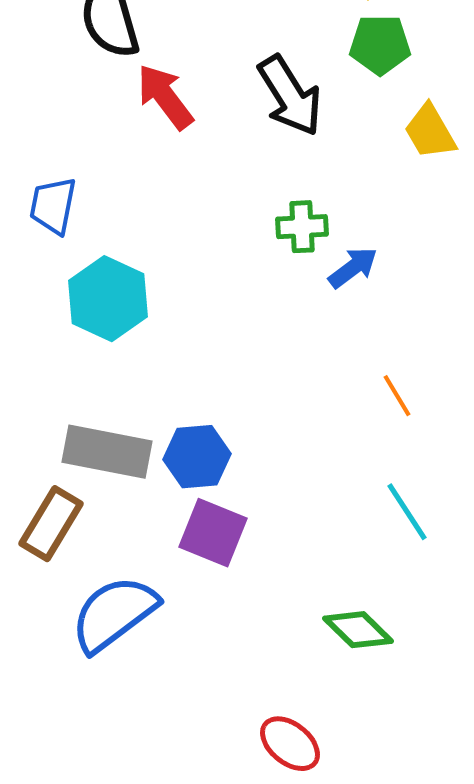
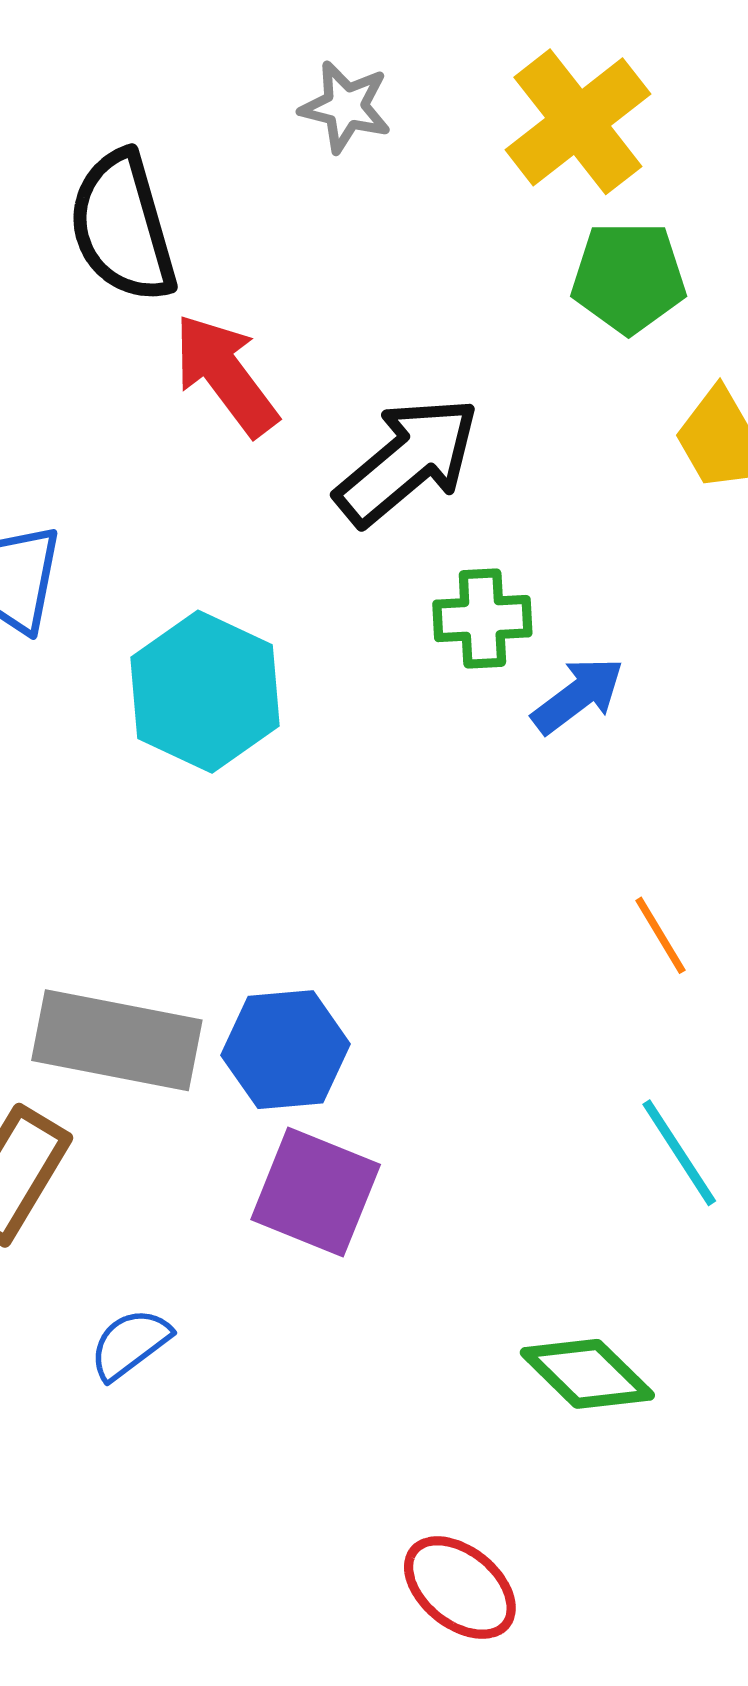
black arrow: (290, 96) -> (407, 461), moved, turned -98
cyan hexagon: (108, 299) -> (205, 692), moved
blue semicircle: (114, 614) -> (130, 1344), size x0.5

